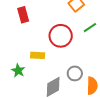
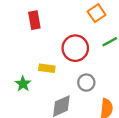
gray circle: (75, 73) -> (86, 83), moved

